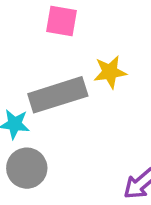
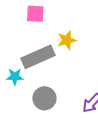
gray circle: (27, 168) -> (44, 98), moved

